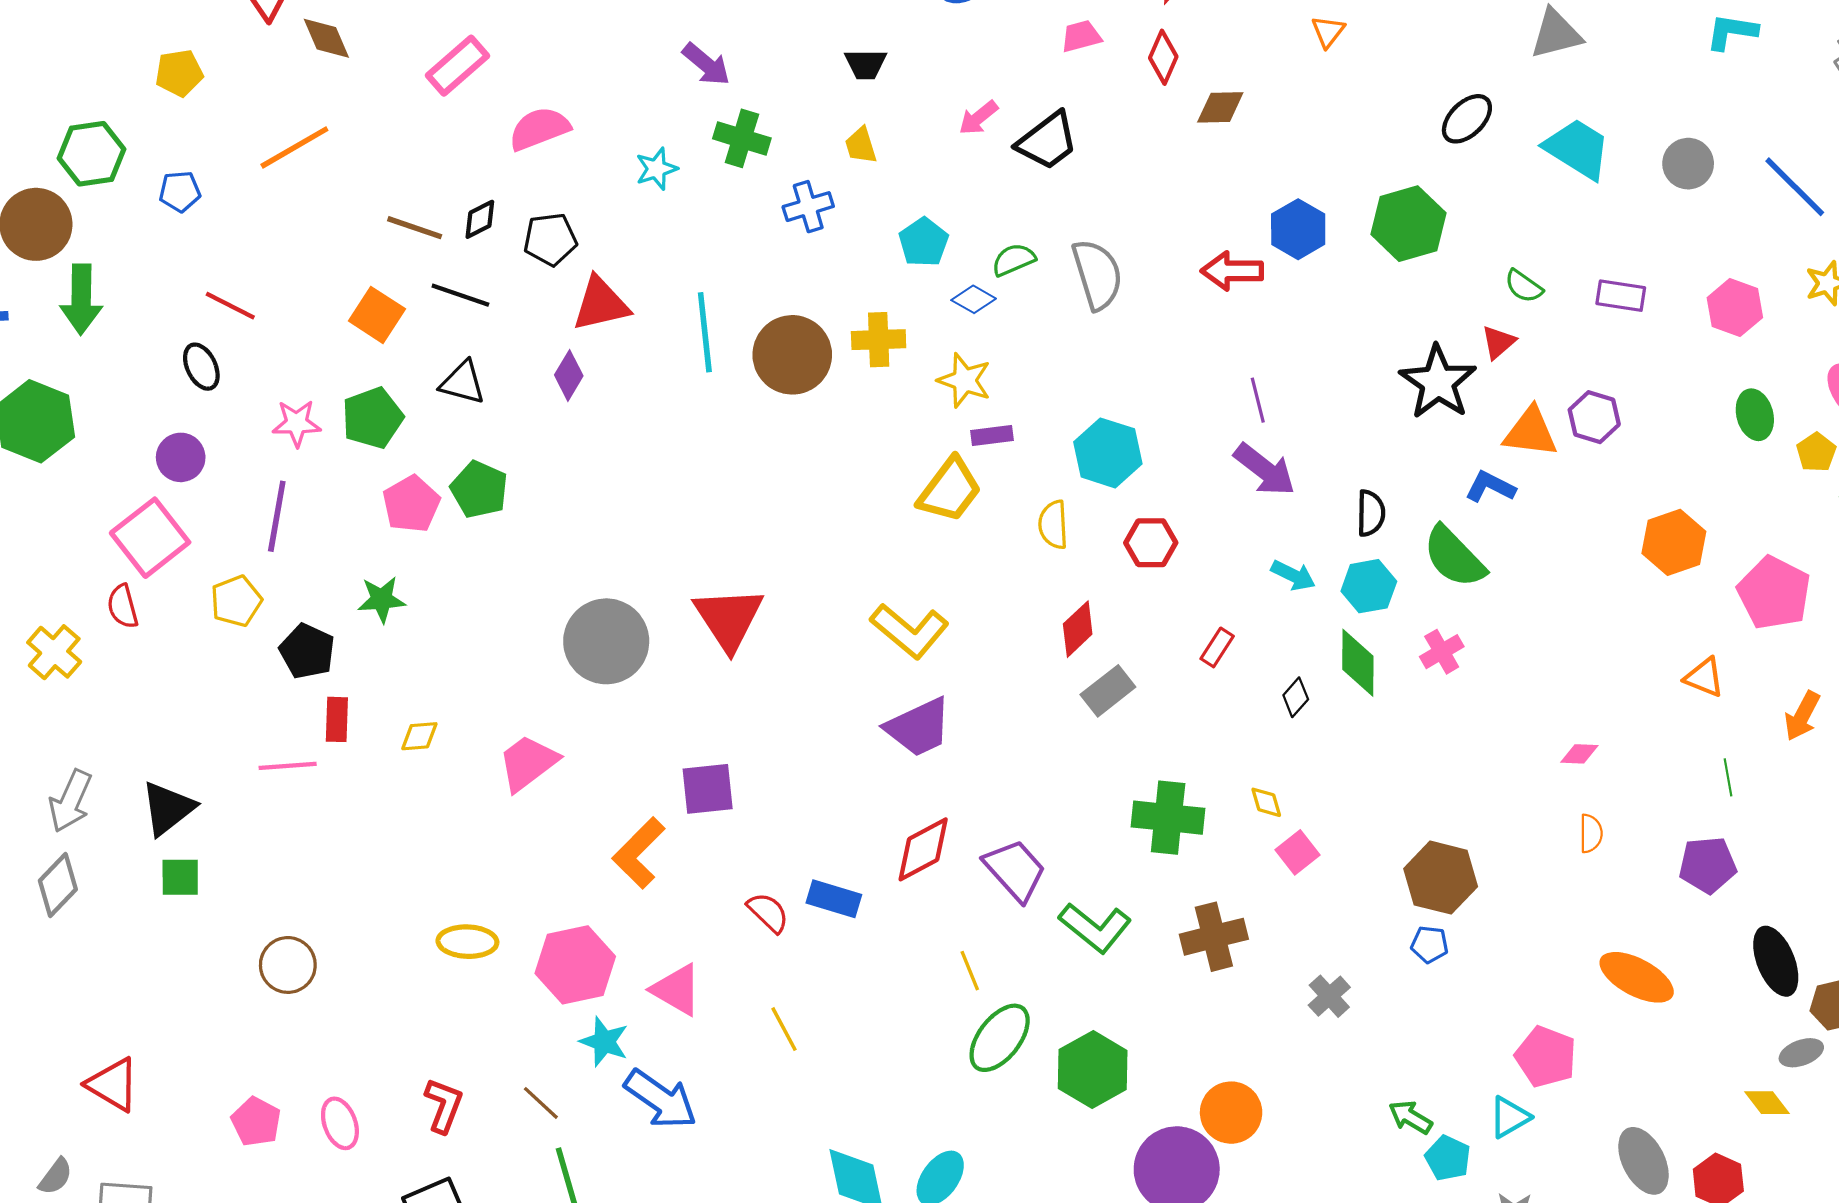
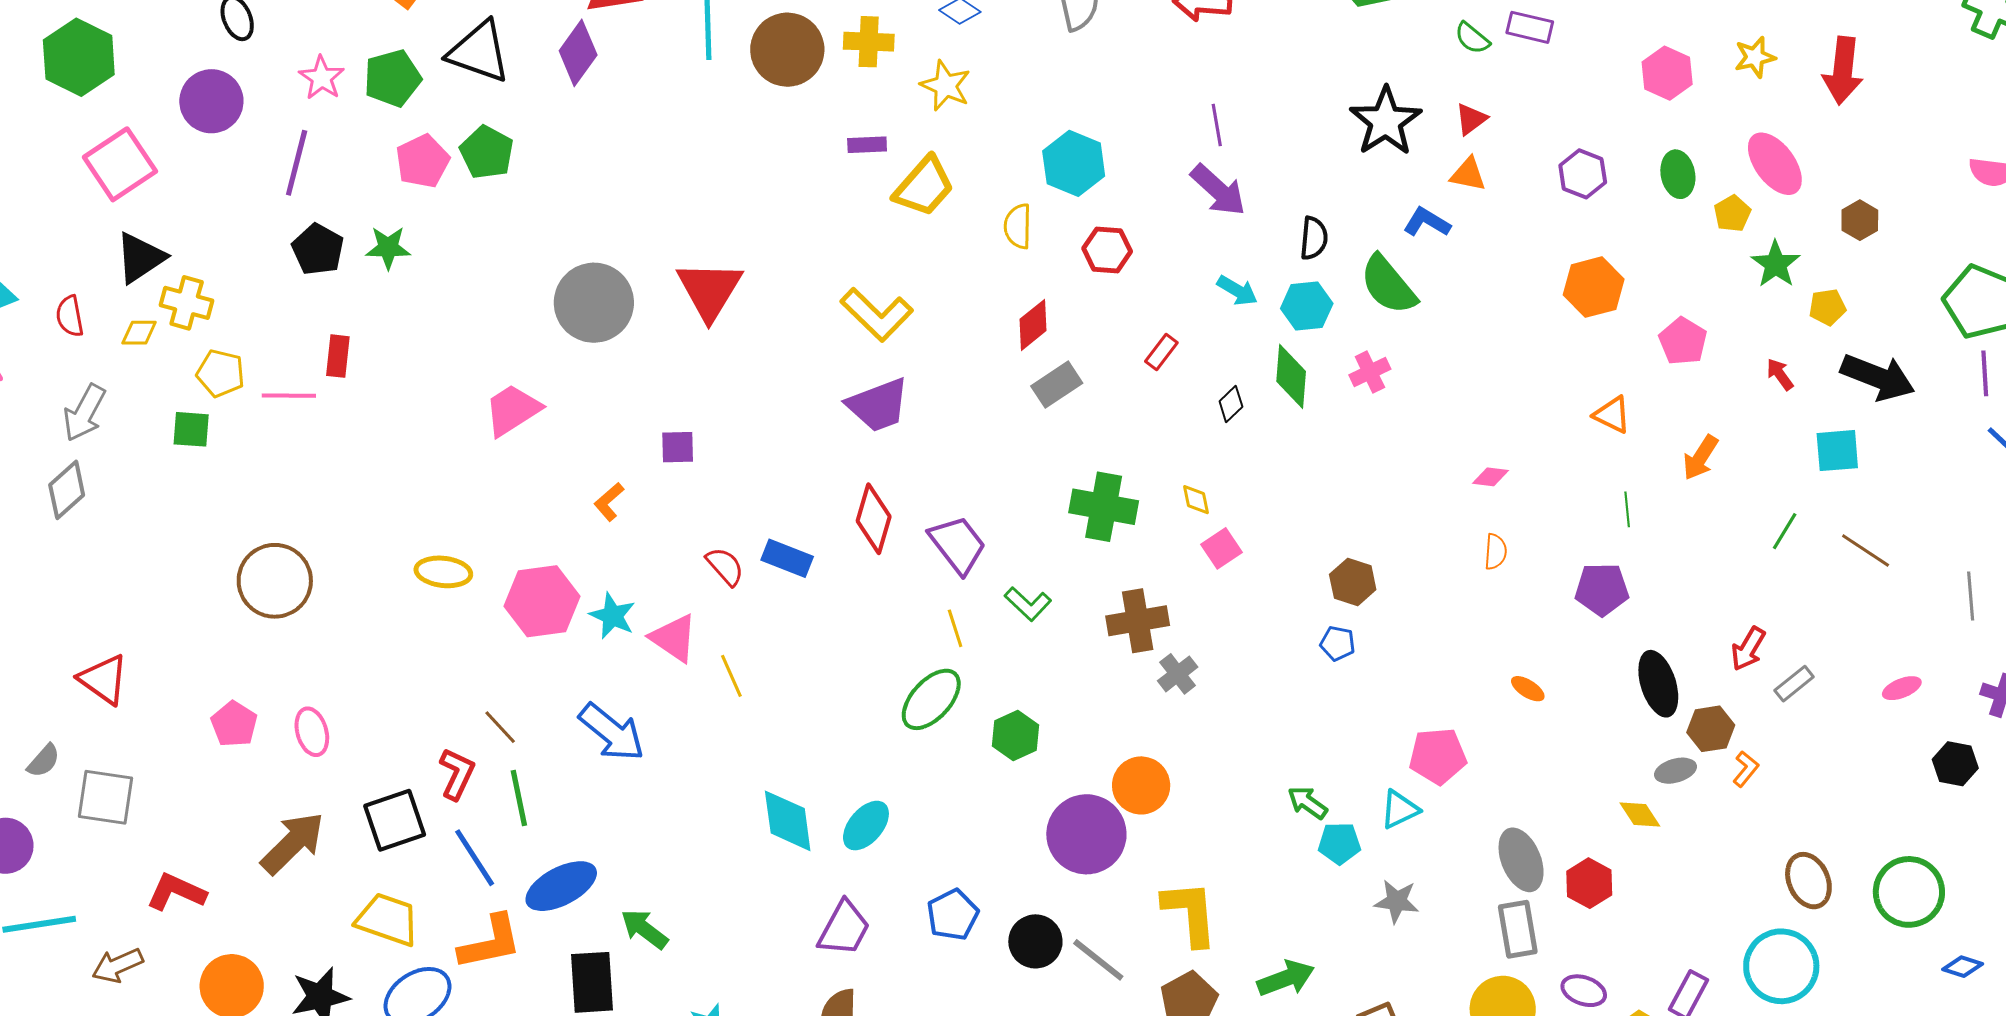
purple rectangle: (1621, 296) -> (1530, 27), moved
red triangle: (1498, 342) -> (1471, 119), moved
purple diamond: (569, 375) -> (578, 53), size x1.4
black triangle: (463, 383) -> (479, 52), size x1.5
purple hexagon: (1594, 417) -> (1583, 174), moved
pink star: (297, 423) -> (322, 78), turned 30
orange triangle: (1531, 432) -> (1468, 174), size x0.7
purple rectangle: (992, 435) -> (867, 145), moved
purple circle: (181, 457) -> (211, 101), size x1.4
pink square: (150, 538) -> (120, 164), moved
pink pentagon: (1774, 593) -> (1683, 341), size x0.7
yellow pentagon: (236, 601) -> (221, 373), moved, turned 30
red semicircle: (123, 606) -> (70, 316), moved
black pentagon: (307, 651) -> (318, 249), moved
yellow cross: (54, 652) -> (187, 303), moved, turned -30
yellow diamond: (419, 736) -> (139, 333), moved
purple square: (708, 789) -> (678, 447), size x0.7
black triangle: (168, 808) -> (140, 258), moved
red diamond: (923, 849) -> (874, 519), turned -50
orange L-shape: (639, 853) -> (609, 502), size x0.6
green square: (180, 877) -> (191, 429), moved
brown hexagon: (1441, 878) -> (1353, 582), size x0.7
green L-shape: (1095, 928) -> (1028, 604), size x0.7
brown circle: (288, 965) -> (275, 581), size x1.4
yellow line: (970, 971) -> (955, 628), moved
orange ellipse: (1637, 977) -> (1528, 689), size x0.5
pink triangle: (676, 990) -> (674, 638), moved
gray cross: (1329, 996) -> (1178, 674), moved
cyan star: (604, 1042) -> (613, 616), moved
pink pentagon: (1546, 1057) -> (1438, 756), turned -30
green hexagon: (1093, 1070) -> (1015, 736), size x0.7
red L-shape: (444, 1105) -> (457, 774), moved
cyan pentagon: (1448, 1158) -> (1339, 843), turned -30

